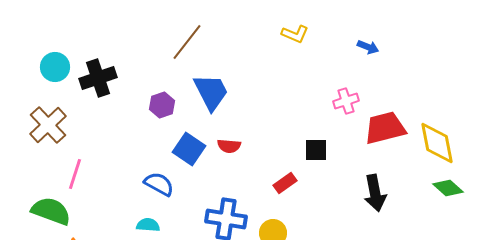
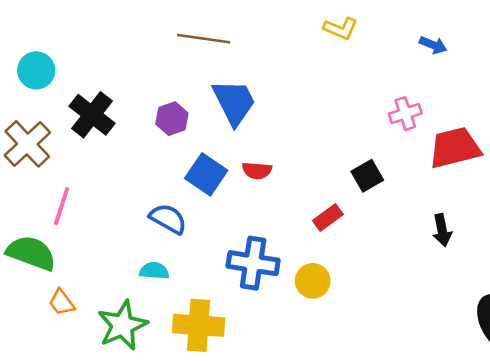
brown line: (187, 42) -> (204, 39), turned 60
black cross: (98, 78) -> (92, 115), moved, turned -33
black square: (316, 150) -> (367, 176), turned -30
black arrow: (375, 193) -> (442, 230), size x0.7

